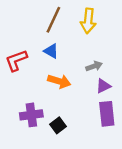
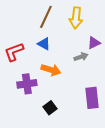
purple triangle: (103, 86) -> (94, 43), moved
purple cross: (31, 115) -> (27, 84), moved

